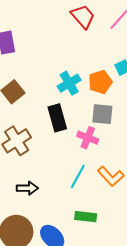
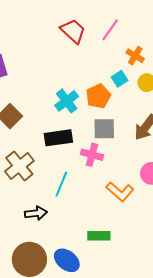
black rectangle: (57, 118) -> (58, 138), turned -76
cyan line: (78, 176) -> (61, 184), moved

